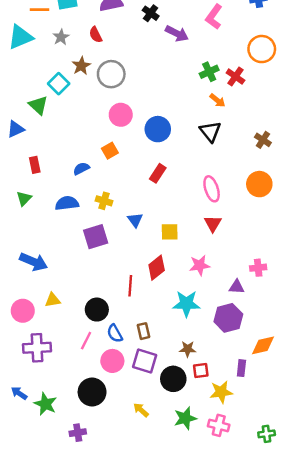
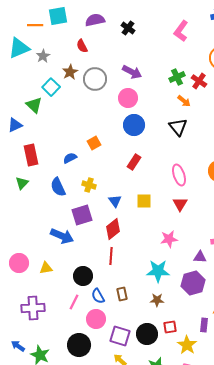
purple arrow: (177, 34) -> (132, 72), moved
gray star: (61, 37) -> (43, 56), moved
pink circle: (121, 115) -> (128, 98), moved
red rectangle: (35, 165) -> (31, 155), size x1.5
blue semicircle: (67, 203) -> (58, 187), turned -108
yellow square: (170, 232) -> (144, 201), moved
blue arrow: (33, 262) -> (62, 236), moved
red diamond: (157, 268) -> (113, 229), moved
pink circle: (23, 311) -> (19, 263), moved
brown star: (188, 349) -> (157, 300), moved
purple square: (145, 361) -> (120, 336), moved
yellow star: (221, 392) -> (187, 345), turned -30

